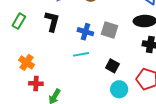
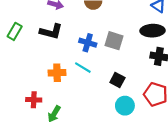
black L-shape: (52, 21) -> (51, 32), turned 90
cyan line: (81, 54) -> (83, 68), turned 42
orange cross: (27, 62) -> (57, 73), moved, turned -35

